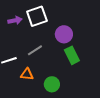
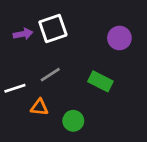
purple circle: (64, 34) -> (119, 38), moved
green rectangle: (72, 55) -> (100, 81), turned -36

